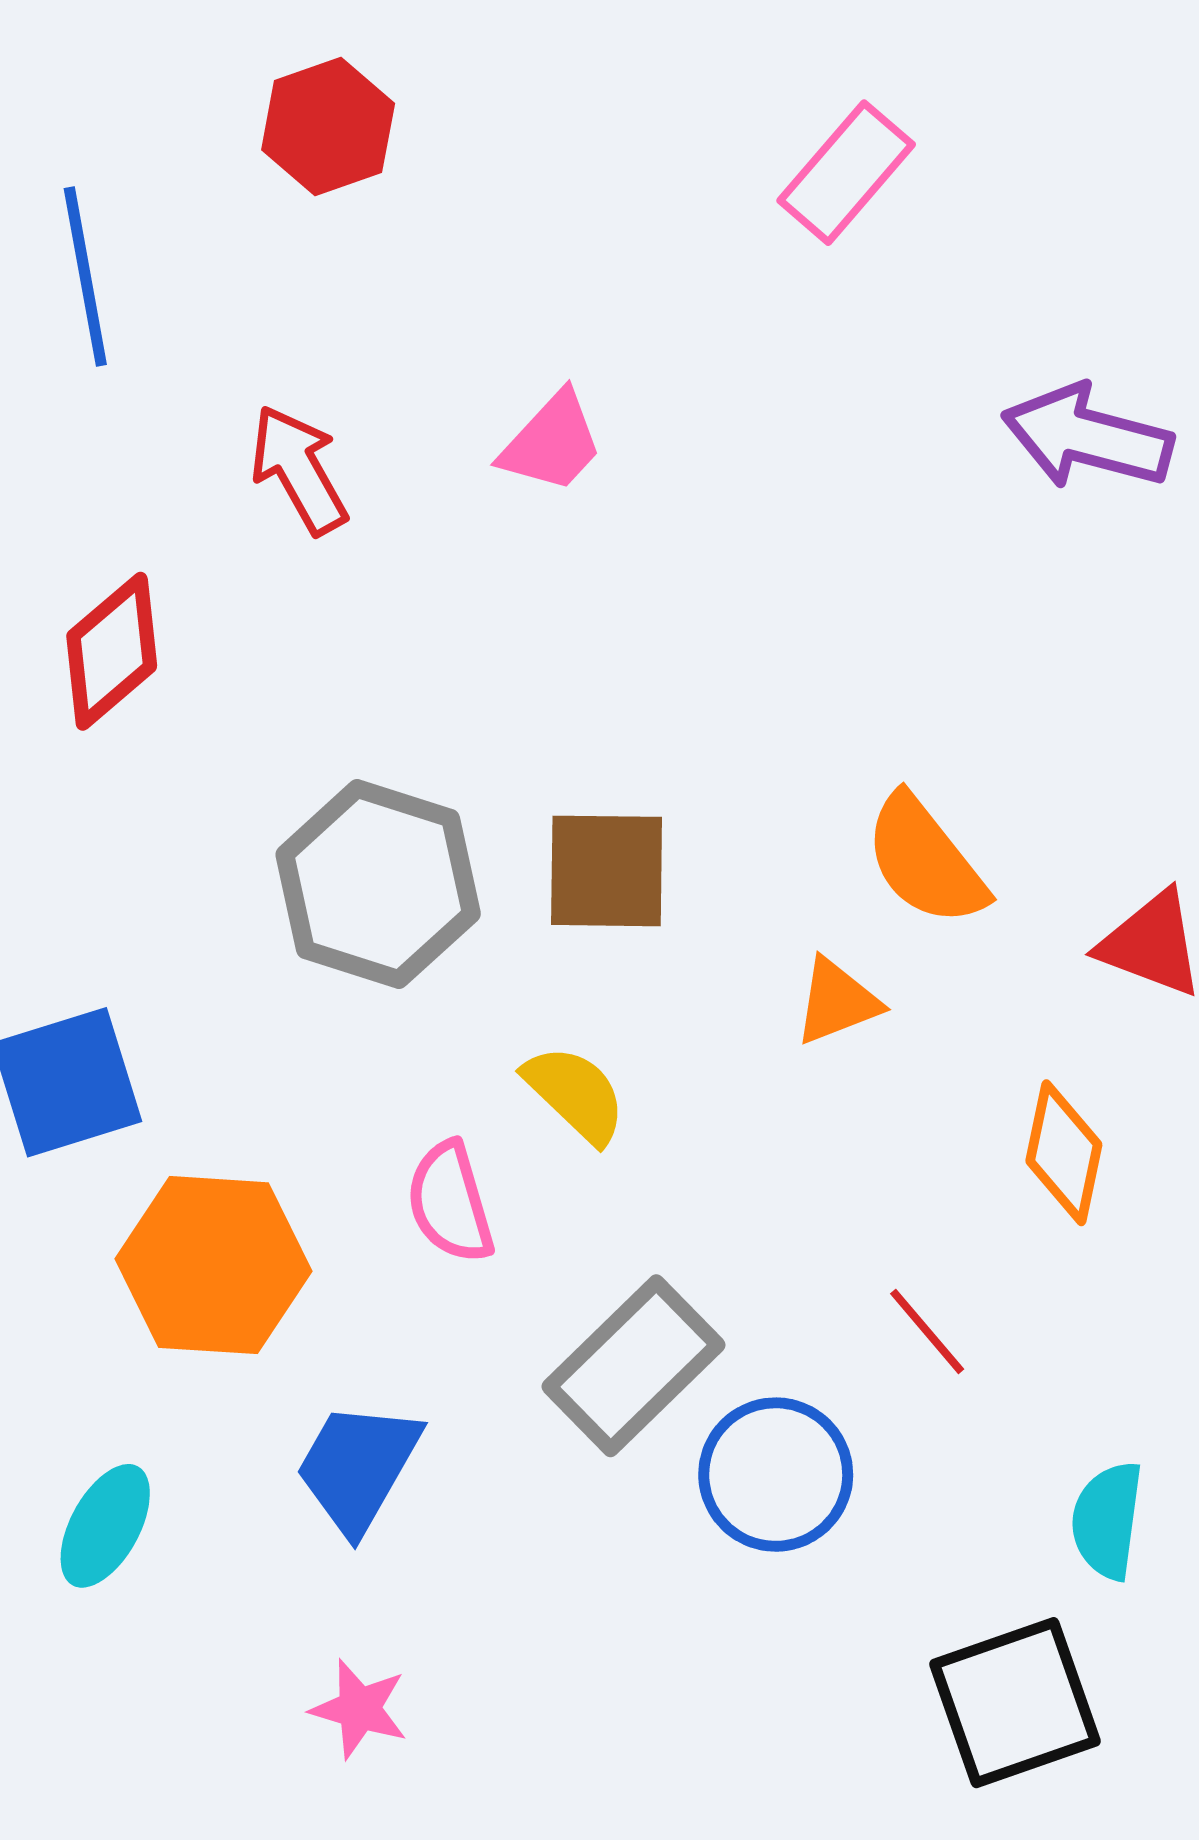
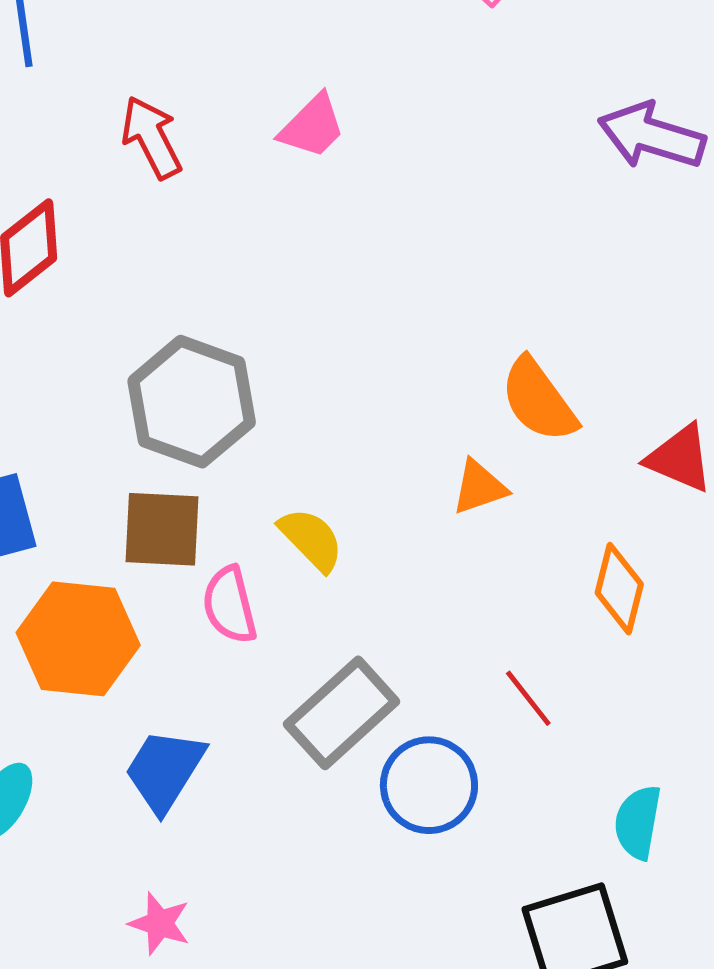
brown square: (607, 871) -> (162, 529), moved

